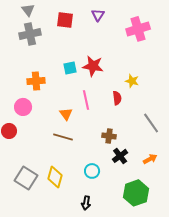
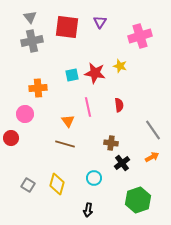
red square: (65, 20) -> (67, 27), size x1.4
yellow star: (132, 81) -> (120, 66), moved
orange arrow: (150, 159) -> (152, 157), moved
gray square: (26, 178) -> (28, 185), size x0.6

